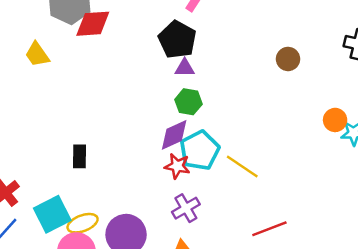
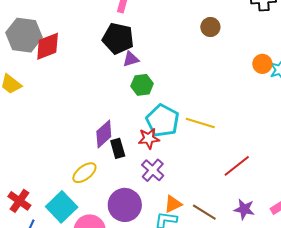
purple diamond: (174, 135) -> (104, 134), moved
black rectangle: (79, 156) -> (118, 148), moved
purple cross: (186, 208) -> (153, 170), moved
yellow ellipse: (83, 223) -> (84, 173), moved

